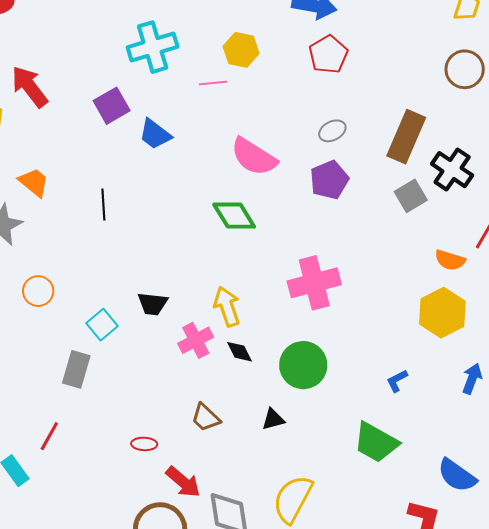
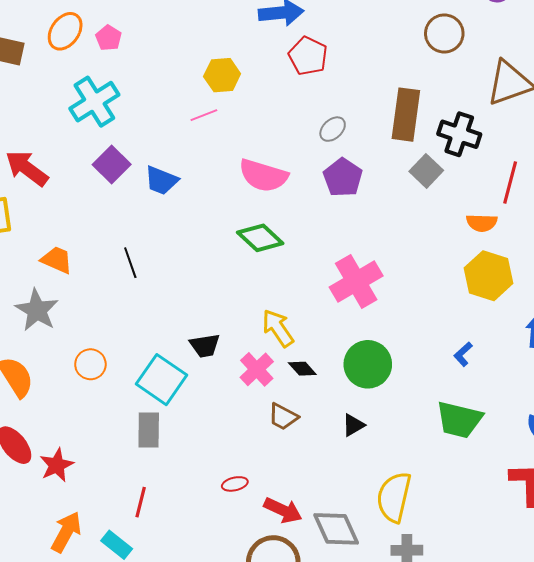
cyan cross: (153, 47) -> (94, 102), moved
cyan square: (102, 325) -> (162, 380), size x1.6
brown trapezoid: (206, 418) -> (283, 417), moved

